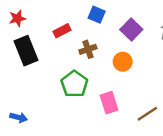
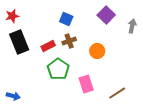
blue square: (97, 15) -> (66, 19), moved
purple square: (131, 30) -> (106, 15), moved
red rectangle: (62, 31) -> (48, 46), moved

